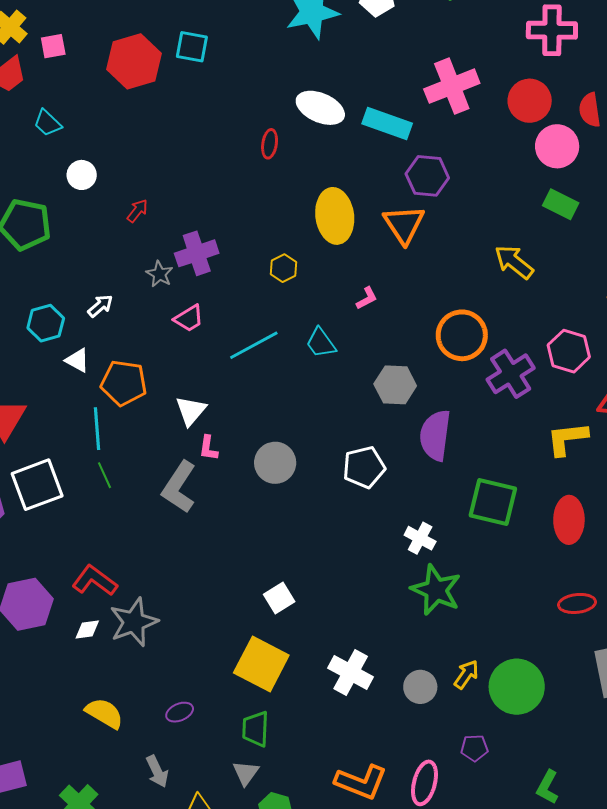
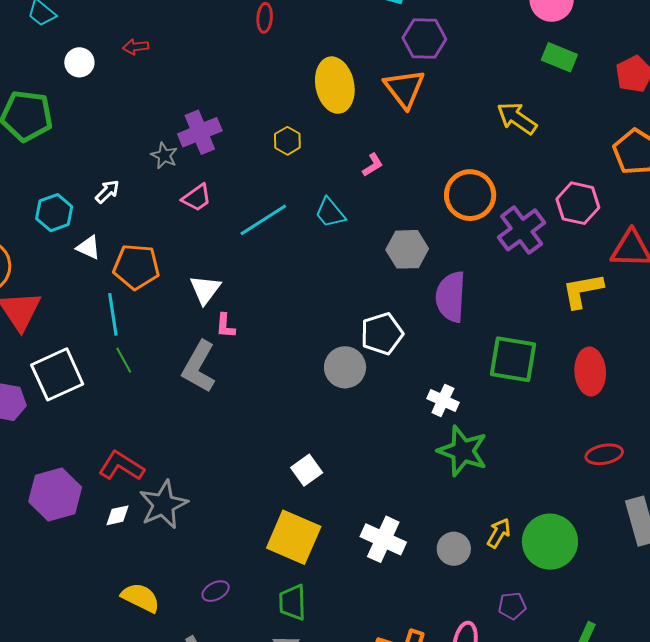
red arrow: (137, 211) -> (136, 47), moved, turned -130
gray circle: (275, 463) -> (345, 367), moved

